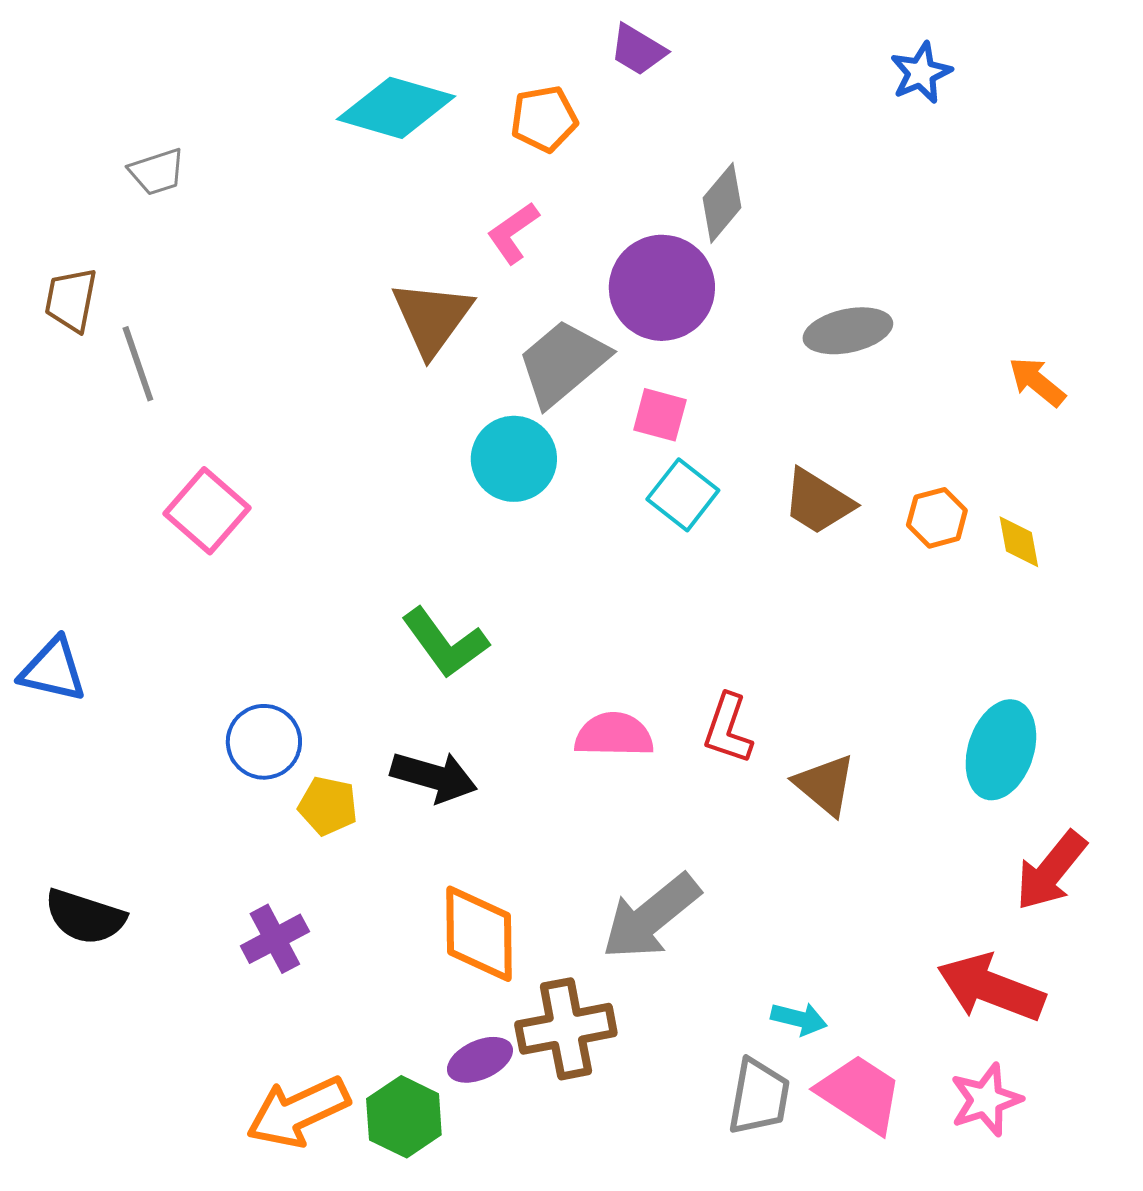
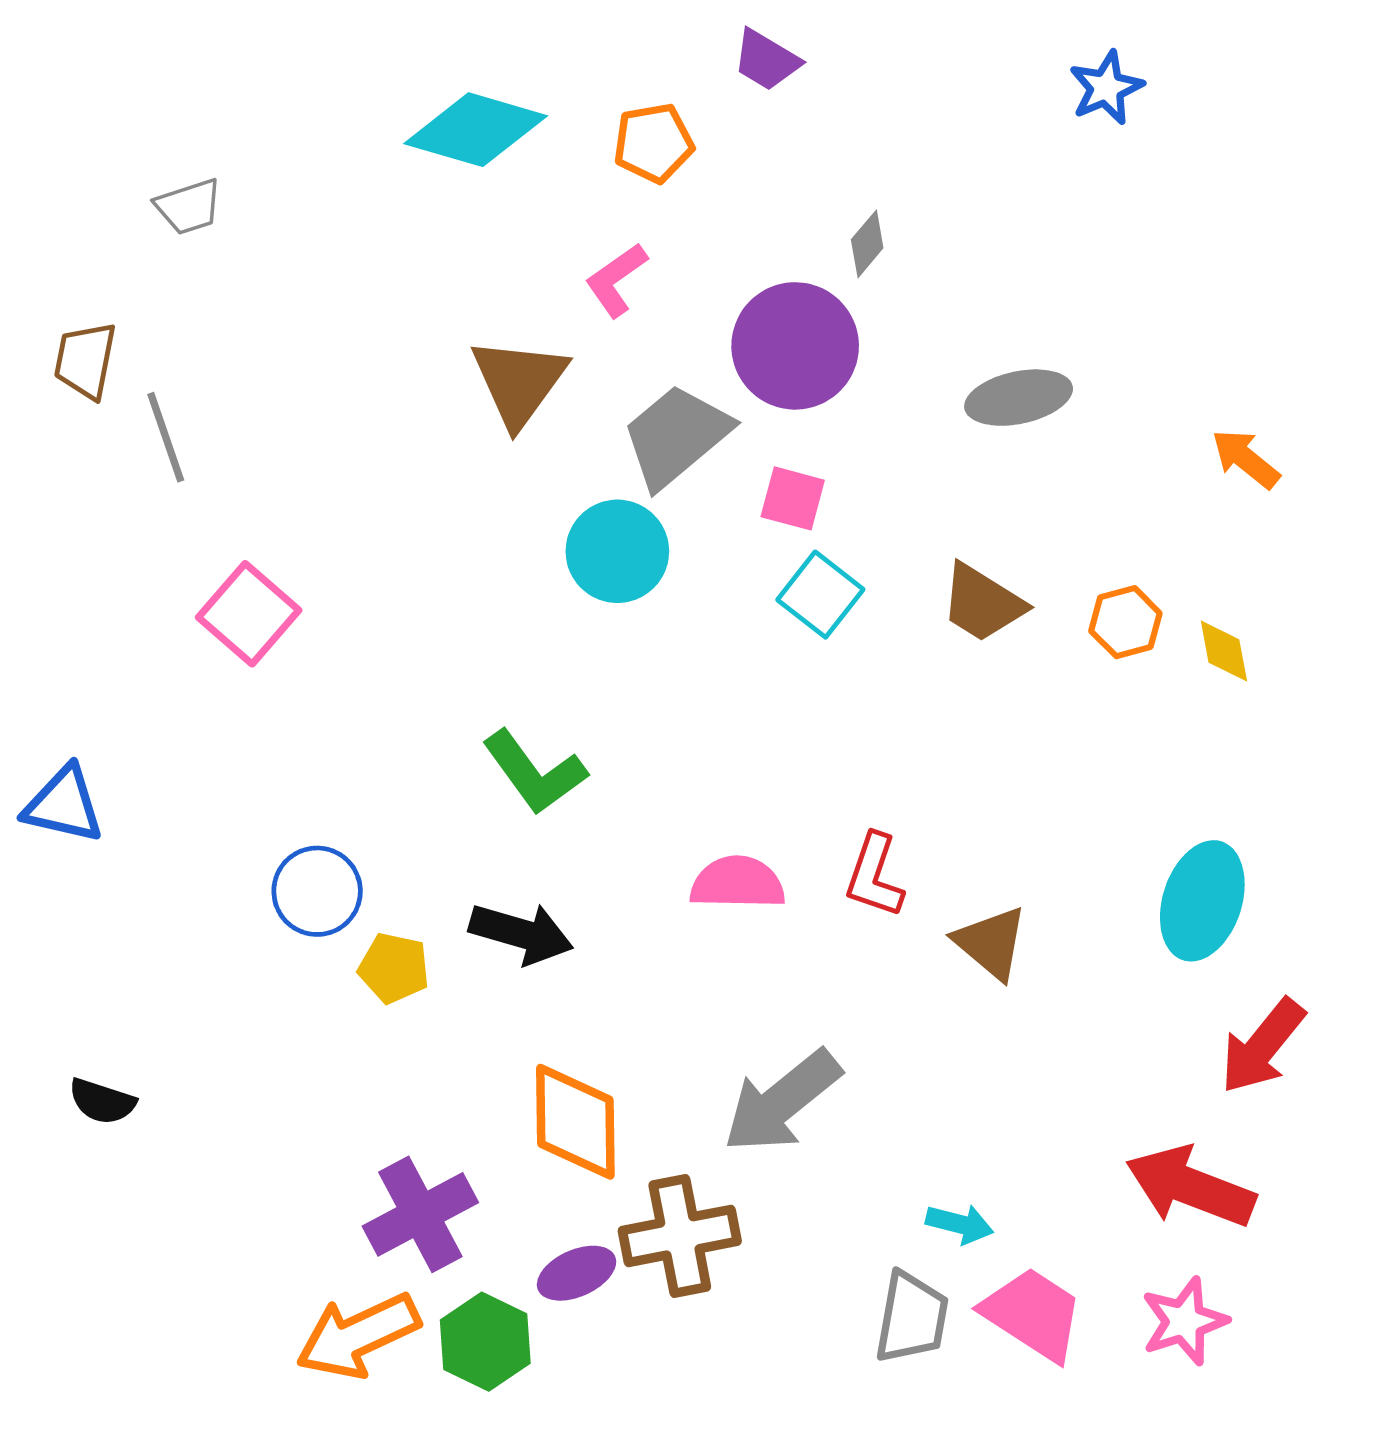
gray diamond: (722, 203) -> (867, 244), size x0.7
black semicircle: (85, 917) -> (102, 1101), size x0.7
purple cross: (275, 939) -> (420, 1214), moved, size x1.4

